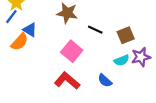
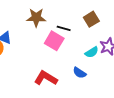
brown square: (126, 35) -> (91, 19), moved
pink square: (72, 51) -> (54, 41), moved

